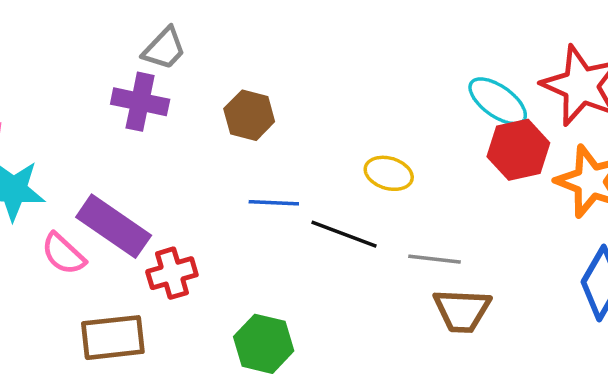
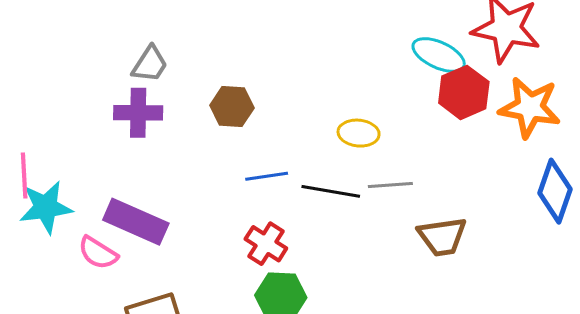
gray line: (435, 259) -> (390, 185), moved
red cross: (172, 273) -> (266, 244), moved, turned -30

